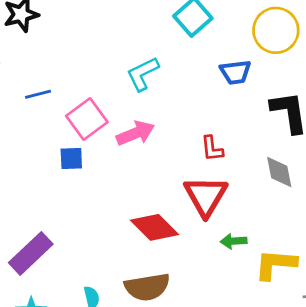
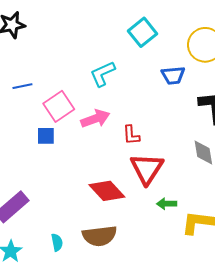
red L-shape: (212, 149) -> (131, 135), moved

